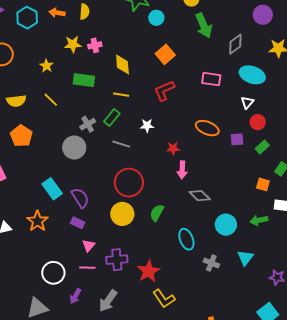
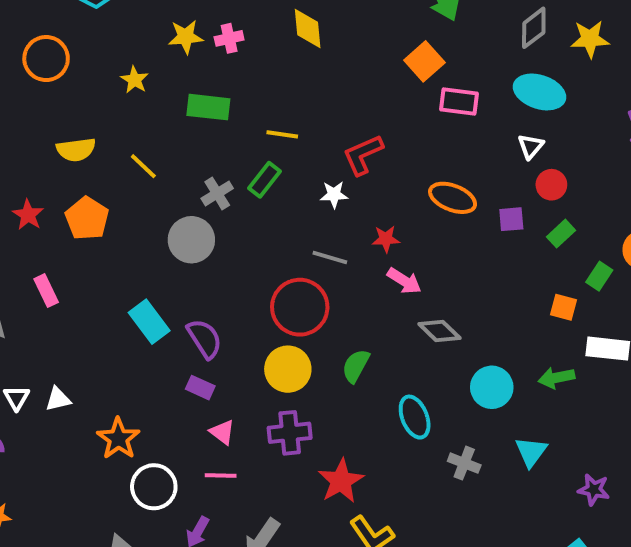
gray diamond: (235, 44) -> (534, 28), moved
orange square: (165, 54) -> (424, 61), moved
yellow diamond: (122, 64) -> (308, 29), moved
red L-shape: (164, 91) -> (363, 155), moved
yellow line: (51, 100) -> (143, 166), moved
gray line: (121, 144) -> (330, 257), moved
pink arrow: (182, 170) -> (404, 281), turned -60
orange star: (37, 221) -> (118, 439), moved
pink triangle: (89, 245) -> (222, 432), turned -32
purple cross: (117, 260) -> (290, 433), moved

